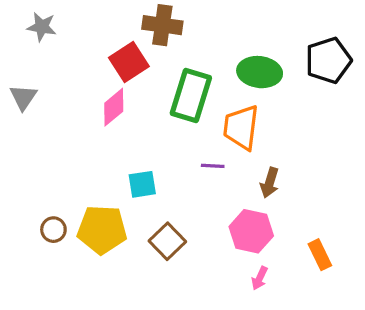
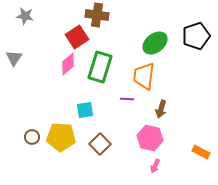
green ellipse: (260, 72) -> (155, 43), turned -45
green rectangle: (191, 96) -> (100, 67), moved
orange rectangle: (320, 255) -> (201, 152), moved, turned -36

